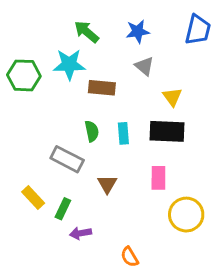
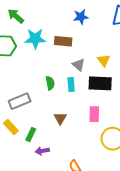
green arrow: (87, 32) -> (16, 16), moved
gray triangle: (144, 66) -> (79, 65), moved
brown rectangle: (102, 88) -> (63, 41), moved
gray rectangle: (67, 159) -> (20, 101), moved, turned -50

